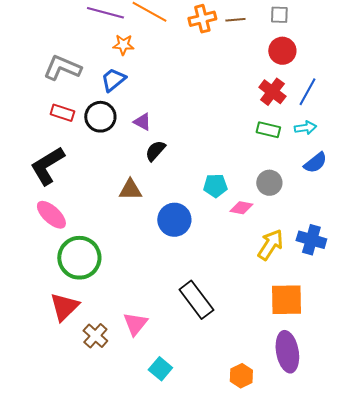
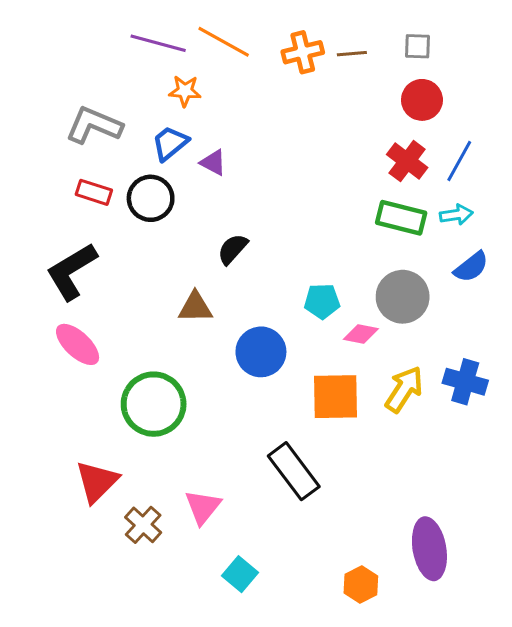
purple triangle: (142, 122) -> (213, 163), moved
green rectangle: (268, 130) -> (401, 218), size x1.4
gray circle: (269, 183) -> (403, 297), size x1.4
green circle: (79, 258) -> (154, 404), moved
orange square: (286, 300) -> (335, 397), moved

